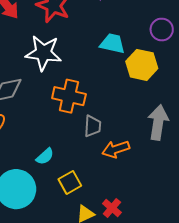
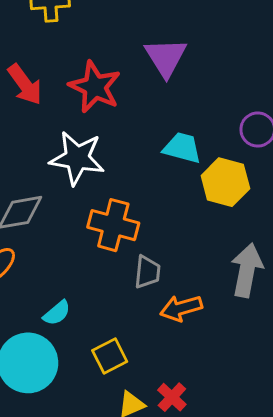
cyan semicircle: (45, 156) -> (57, 313), moved

